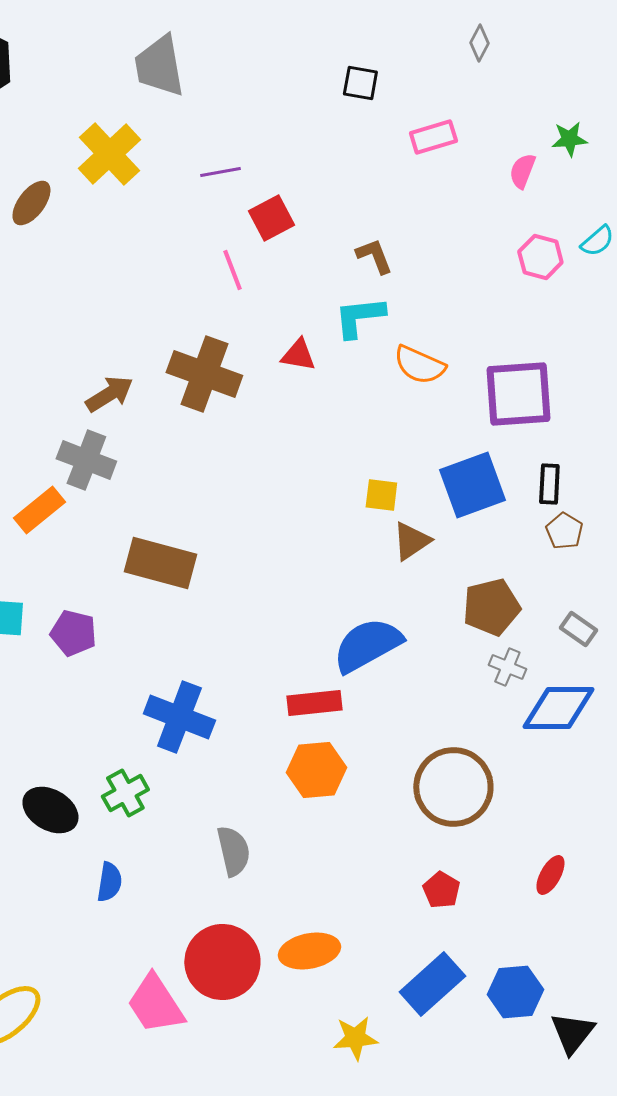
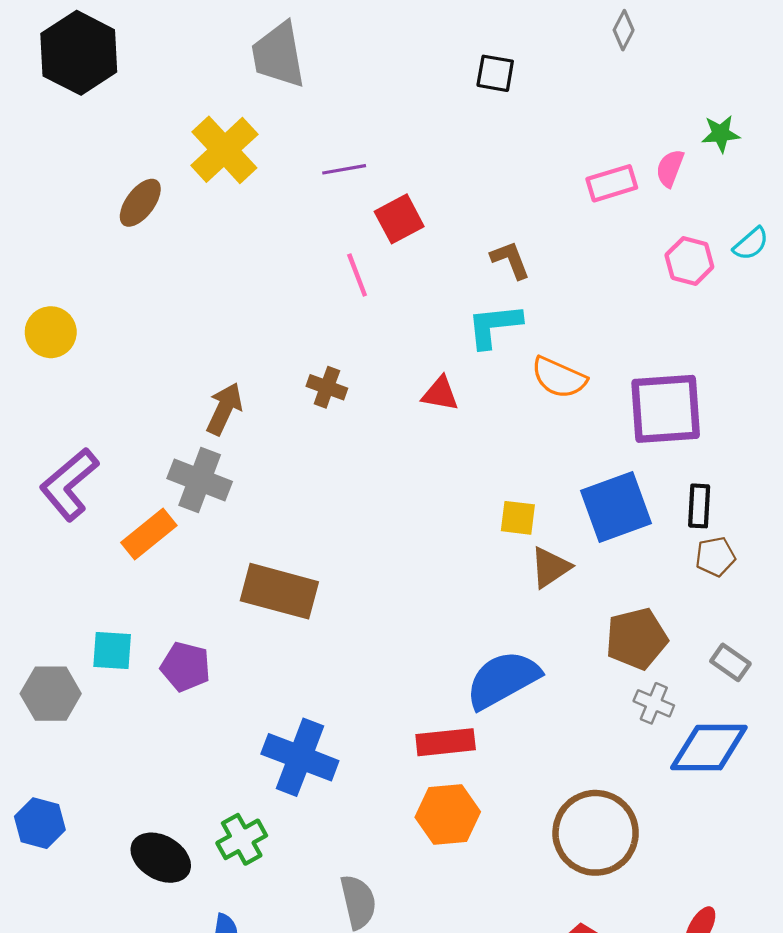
pink rectangle: (433, 137) -> (612, 183), moved
red triangle: (298, 355) -> (440, 394), moved
brown cross: (204, 374) -> (327, 387), size x0.5
brown arrow: (109, 394) -> (224, 409), turned -33
brown pentagon: (564, 531) -> (715, 557), turned 30

